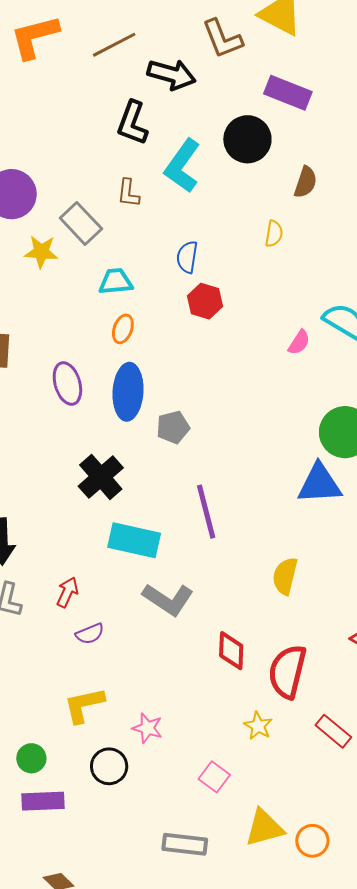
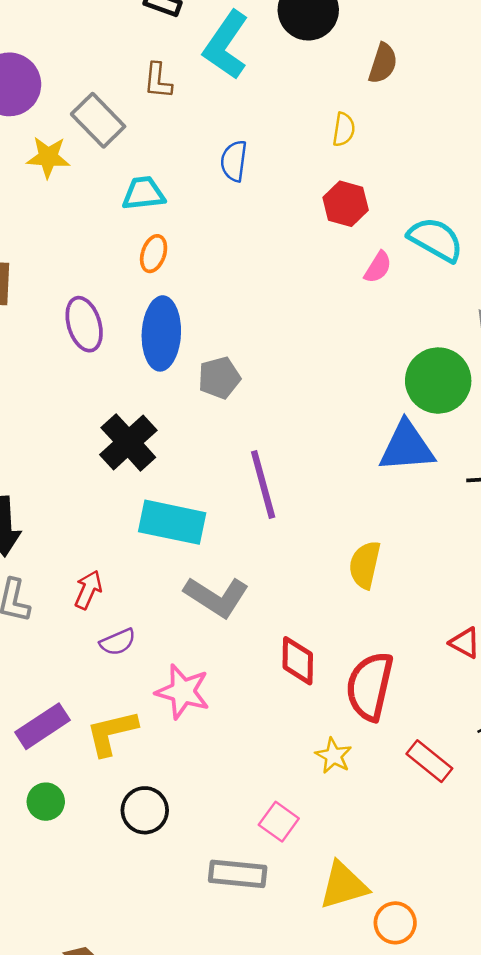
red hexagon: (205, 301) -> (346, 204), moved
pink star: (147, 728) -> (183, 692), moved, size x1.4
purple rectangle: (43, 801) -> (42, 726), moved, turned -30
orange circle: (312, 841) -> (395, 923), moved
gray rectangle: (185, 844) -> (238, 874), moved

